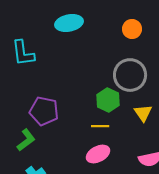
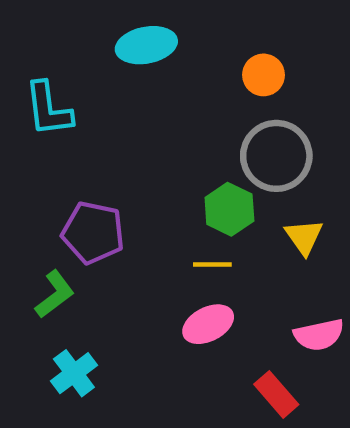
orange circle: (132, 29) -> (264, 75), moved

